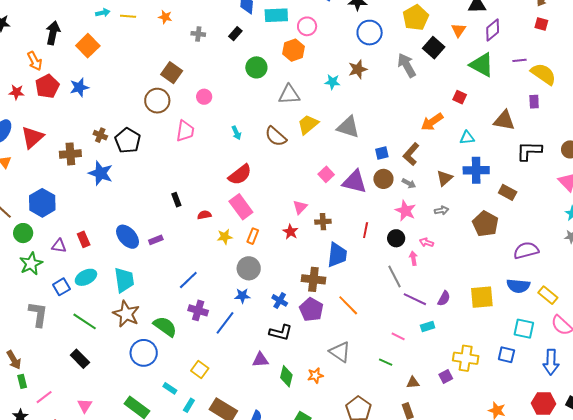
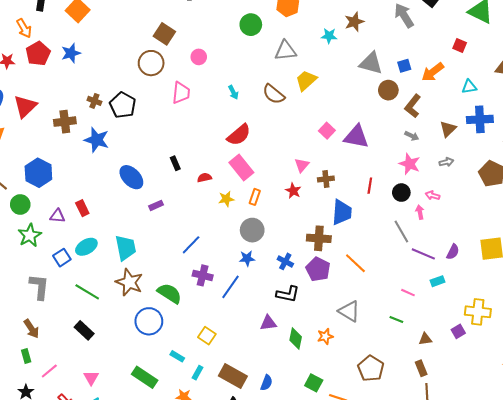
gray triangle: (348, 127) -> (371, 63), moved
blue square: (382, 153) -> (404, 66), moved
brown circle: (383, 179) -> (388, 90), moved
blue ellipse: (128, 237) -> (131, 177), moved
brown arrow: (14, 360) -> (31, 329), moved

